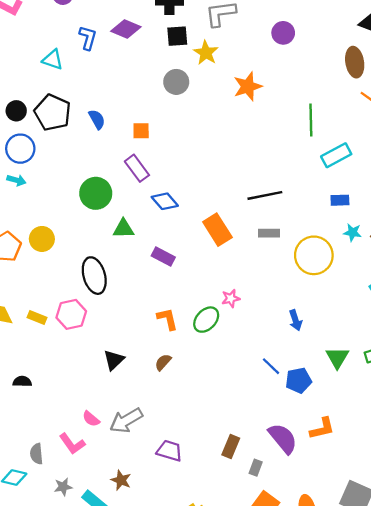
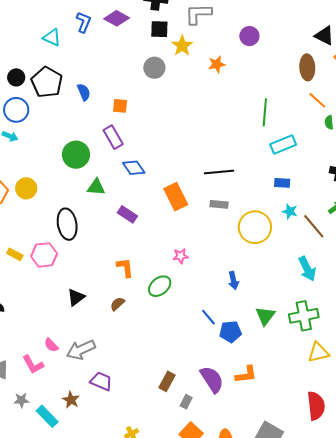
orange star: (248, 86) -> (217, 64), moved, size x0.7
green ellipse: (206, 320) -> (160, 286), moved
purple trapezoid: (169, 451) -> (101, 381), moved

